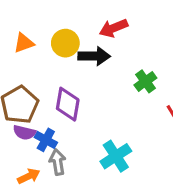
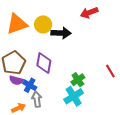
red arrow: (113, 28) -> (89, 13), moved
orange triangle: (24, 43) -> (17, 24), size x1.6
green cross: (145, 81) -> (78, 80), moved

